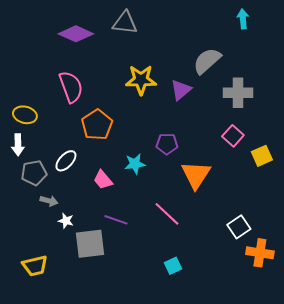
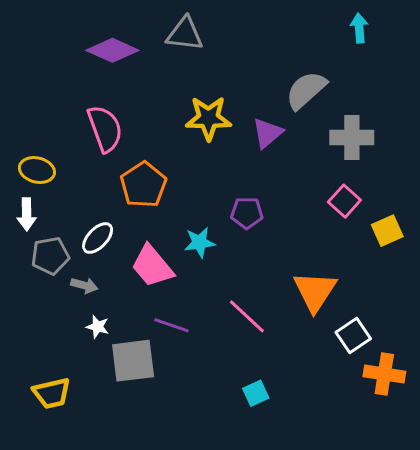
orange triangle: (196, 175) -> (315, 291), moved
pink trapezoid: (103, 180) -> (152, 266), size x1.5
gray arrow: (49, 201) -> (84, 285), moved

